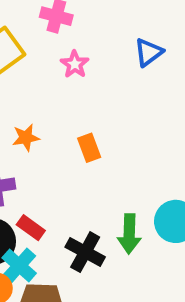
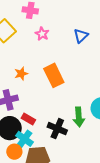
blue triangle: (149, 52) -> (81, 36), moved
orange rectangle: (89, 148) -> (54, 75), size x1.6

